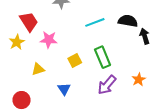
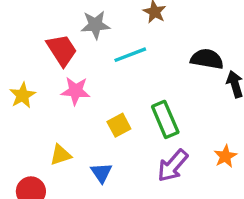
red trapezoid: (29, 22) -> (62, 50), moved
cyan line: (95, 22) -> (130, 55), moved
yellow triangle: (38, 69) -> (61, 155), moved

